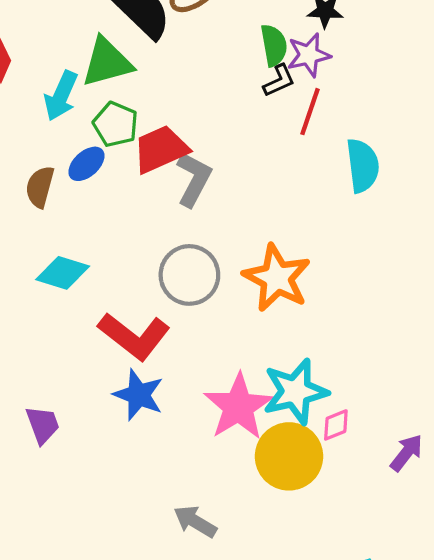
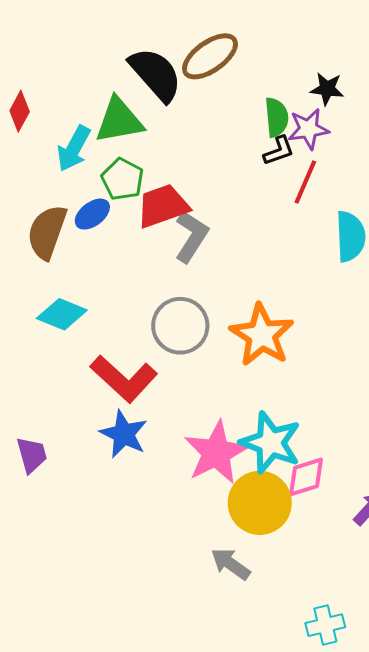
brown semicircle: (40, 187) -> (47, 232), size x1.4
cyan star: (295, 392) -> (271, 443), turned 30
pink diamond: (336, 425) -> (306, 477), size x1.4
gray arrow: (195, 522) -> (231, 564), moved

